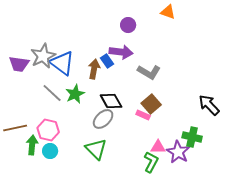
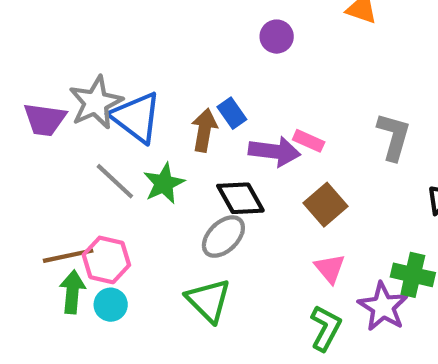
purple arrow: (121, 52) -> (274, 151), moved
gray L-shape: (149, 72) -> (394, 137), moved, turned -105
pink rectangle: (143, 115) -> (309, 141), moved
brown line: (15, 128) -> (68, 256), moved
pink triangle: (158, 147) -> (330, 268), moved, turned 49

